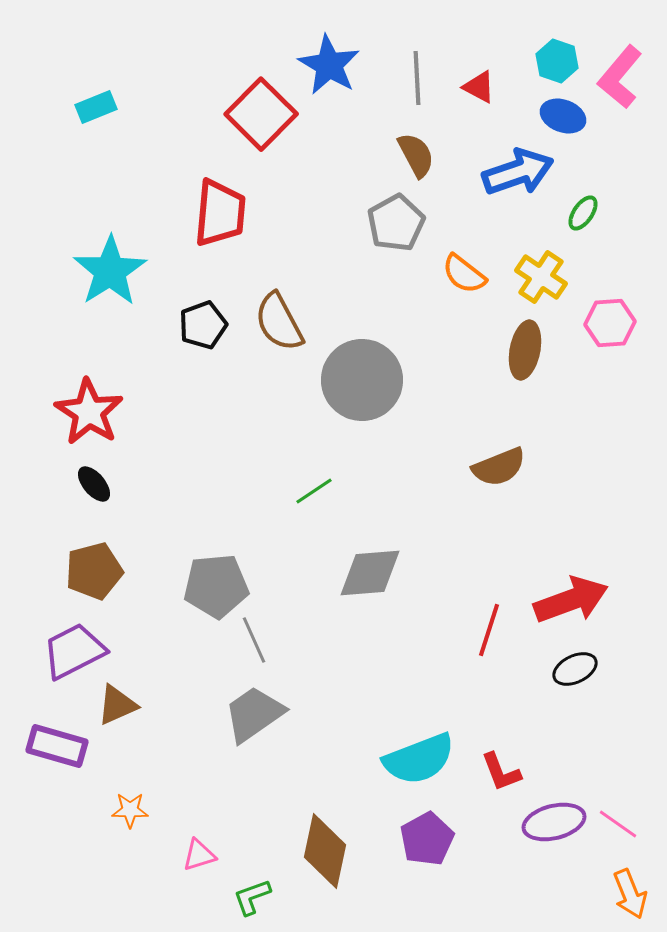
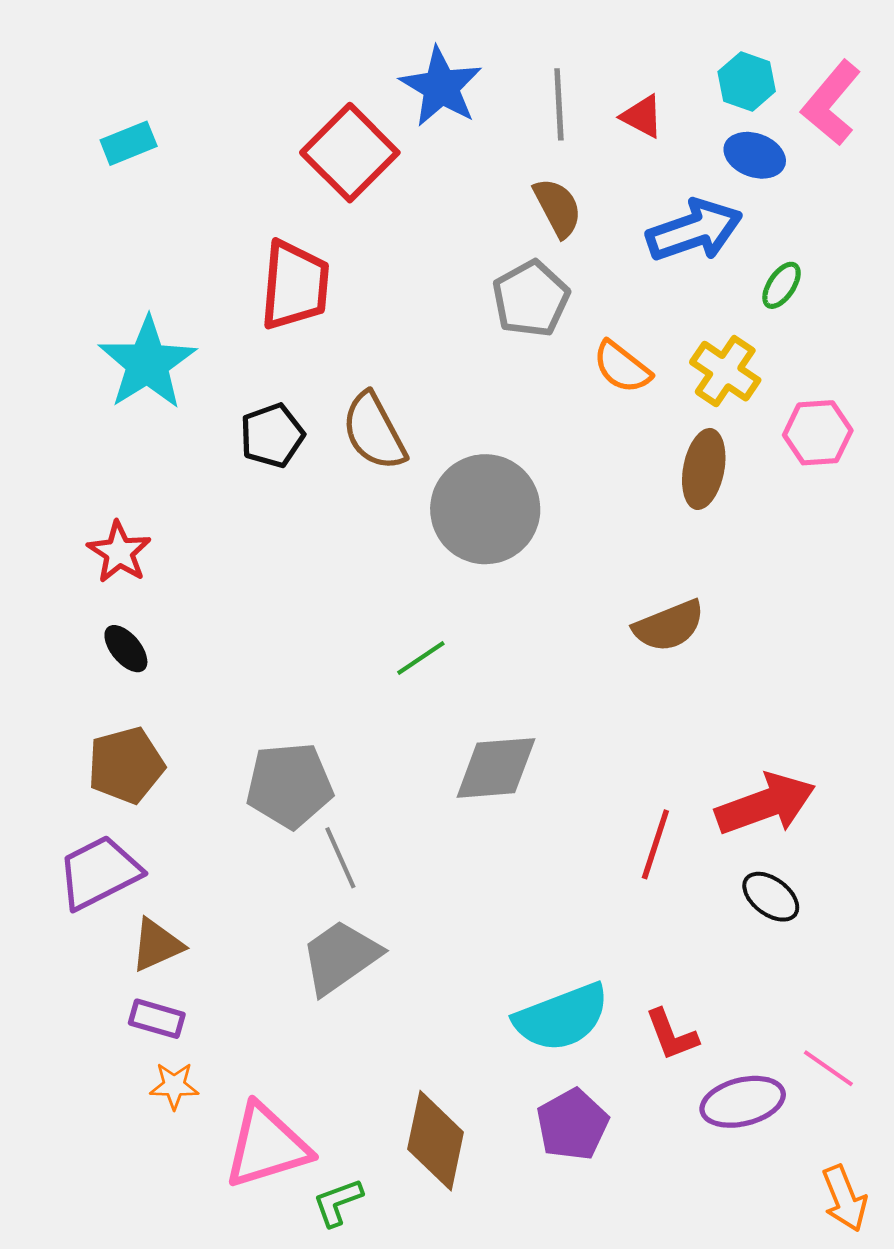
red star: (89, 412) -> (119, 552), size x0.7
black ellipse: (575, 669) -> (771, 897), turned 63
purple rectangle: (57, 746) -> (157, 1019), moved, size x0.7
pink line: (618, 824) -> (828, 1068), moved
pink triangle: (199, 855) -> (267, 1146), size x2.0

